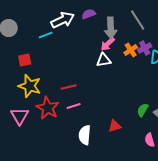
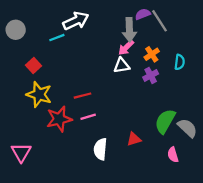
purple semicircle: (89, 14) -> (143, 14), moved
purple cross: (145, 48) -> (151, 75), moved
red square: (25, 60) -> (33, 65), turned -32
red star: (48, 108) -> (59, 119), turned 30
green semicircle: (143, 110) -> (165, 121), size x1.6
pink triangle: (20, 116) -> (21, 152), moved

